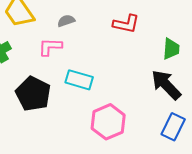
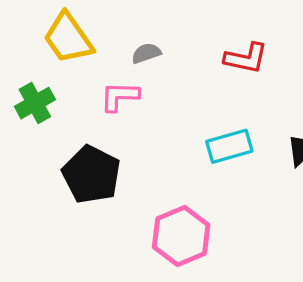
cyan rectangle: (79, 80) -> (229, 146), moved, turned -32
pink hexagon: (108, 122) -> (181, 236), moved

